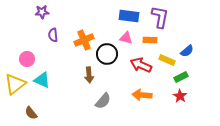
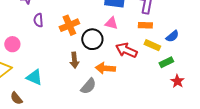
orange rectangle: (150, 40) -> (145, 25), moved
cyan triangle: (42, 80) -> (34, 77), moved
orange arrow: (142, 95) -> (105, 68), moved
red star: (180, 96) -> (177, 81), moved

